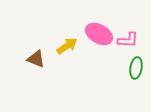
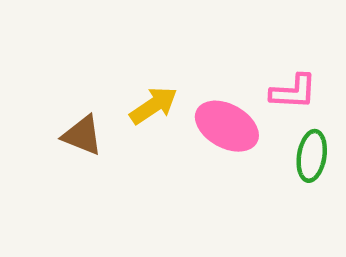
pink ellipse: (99, 34) -> (227, 126), moved

